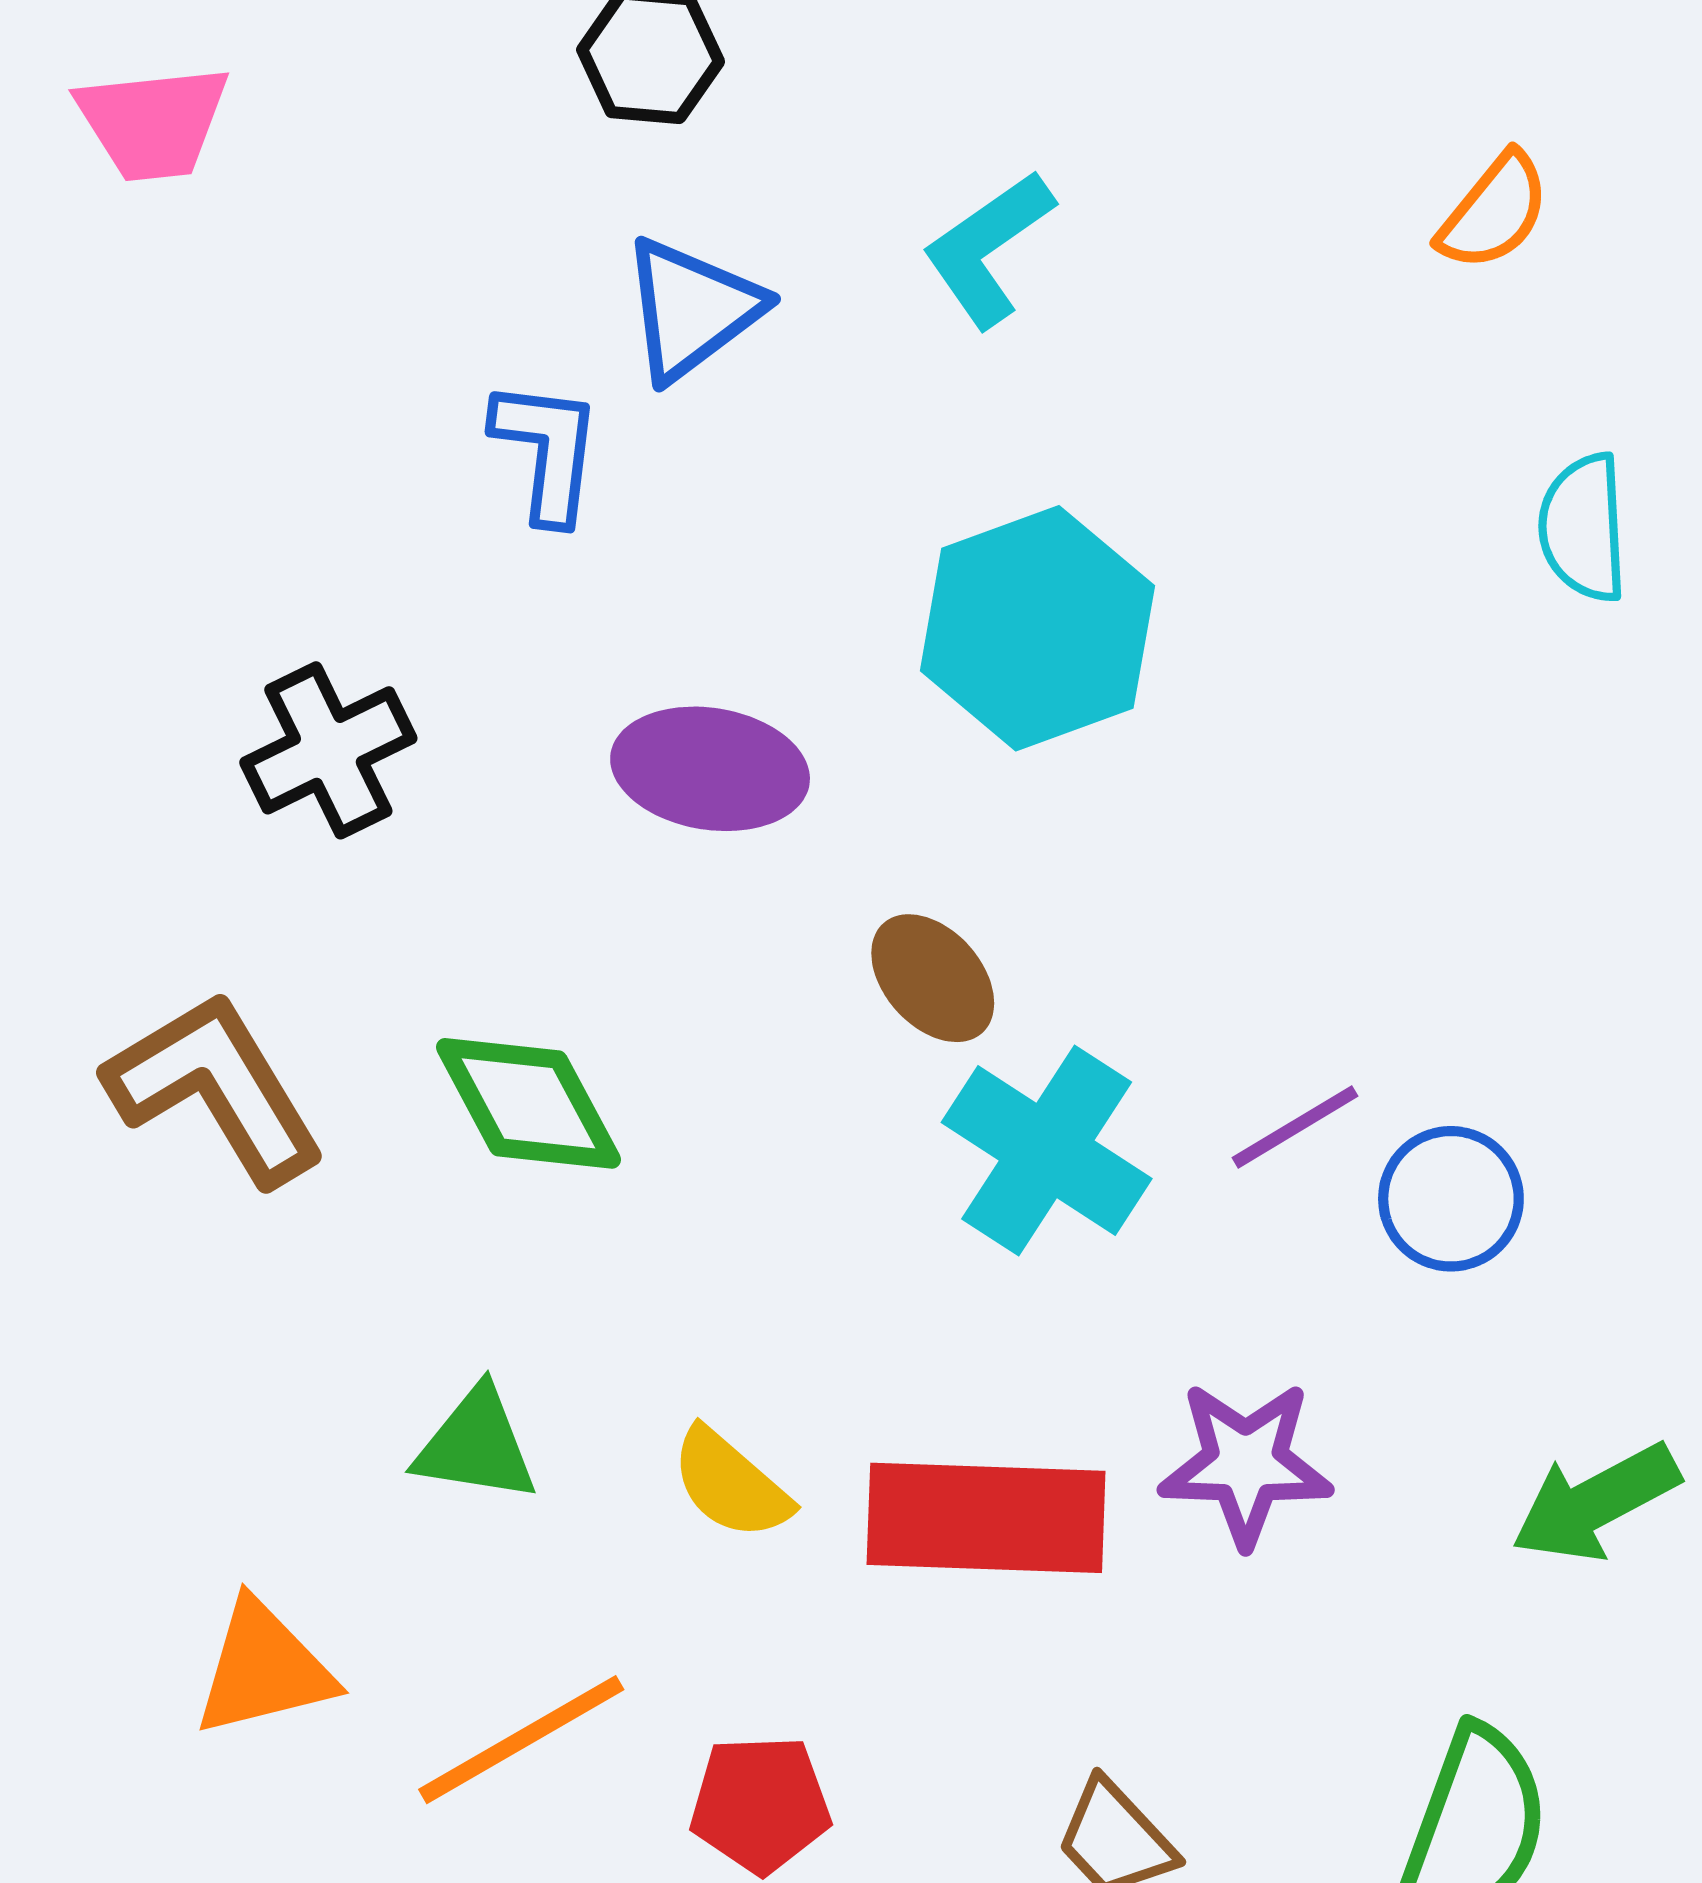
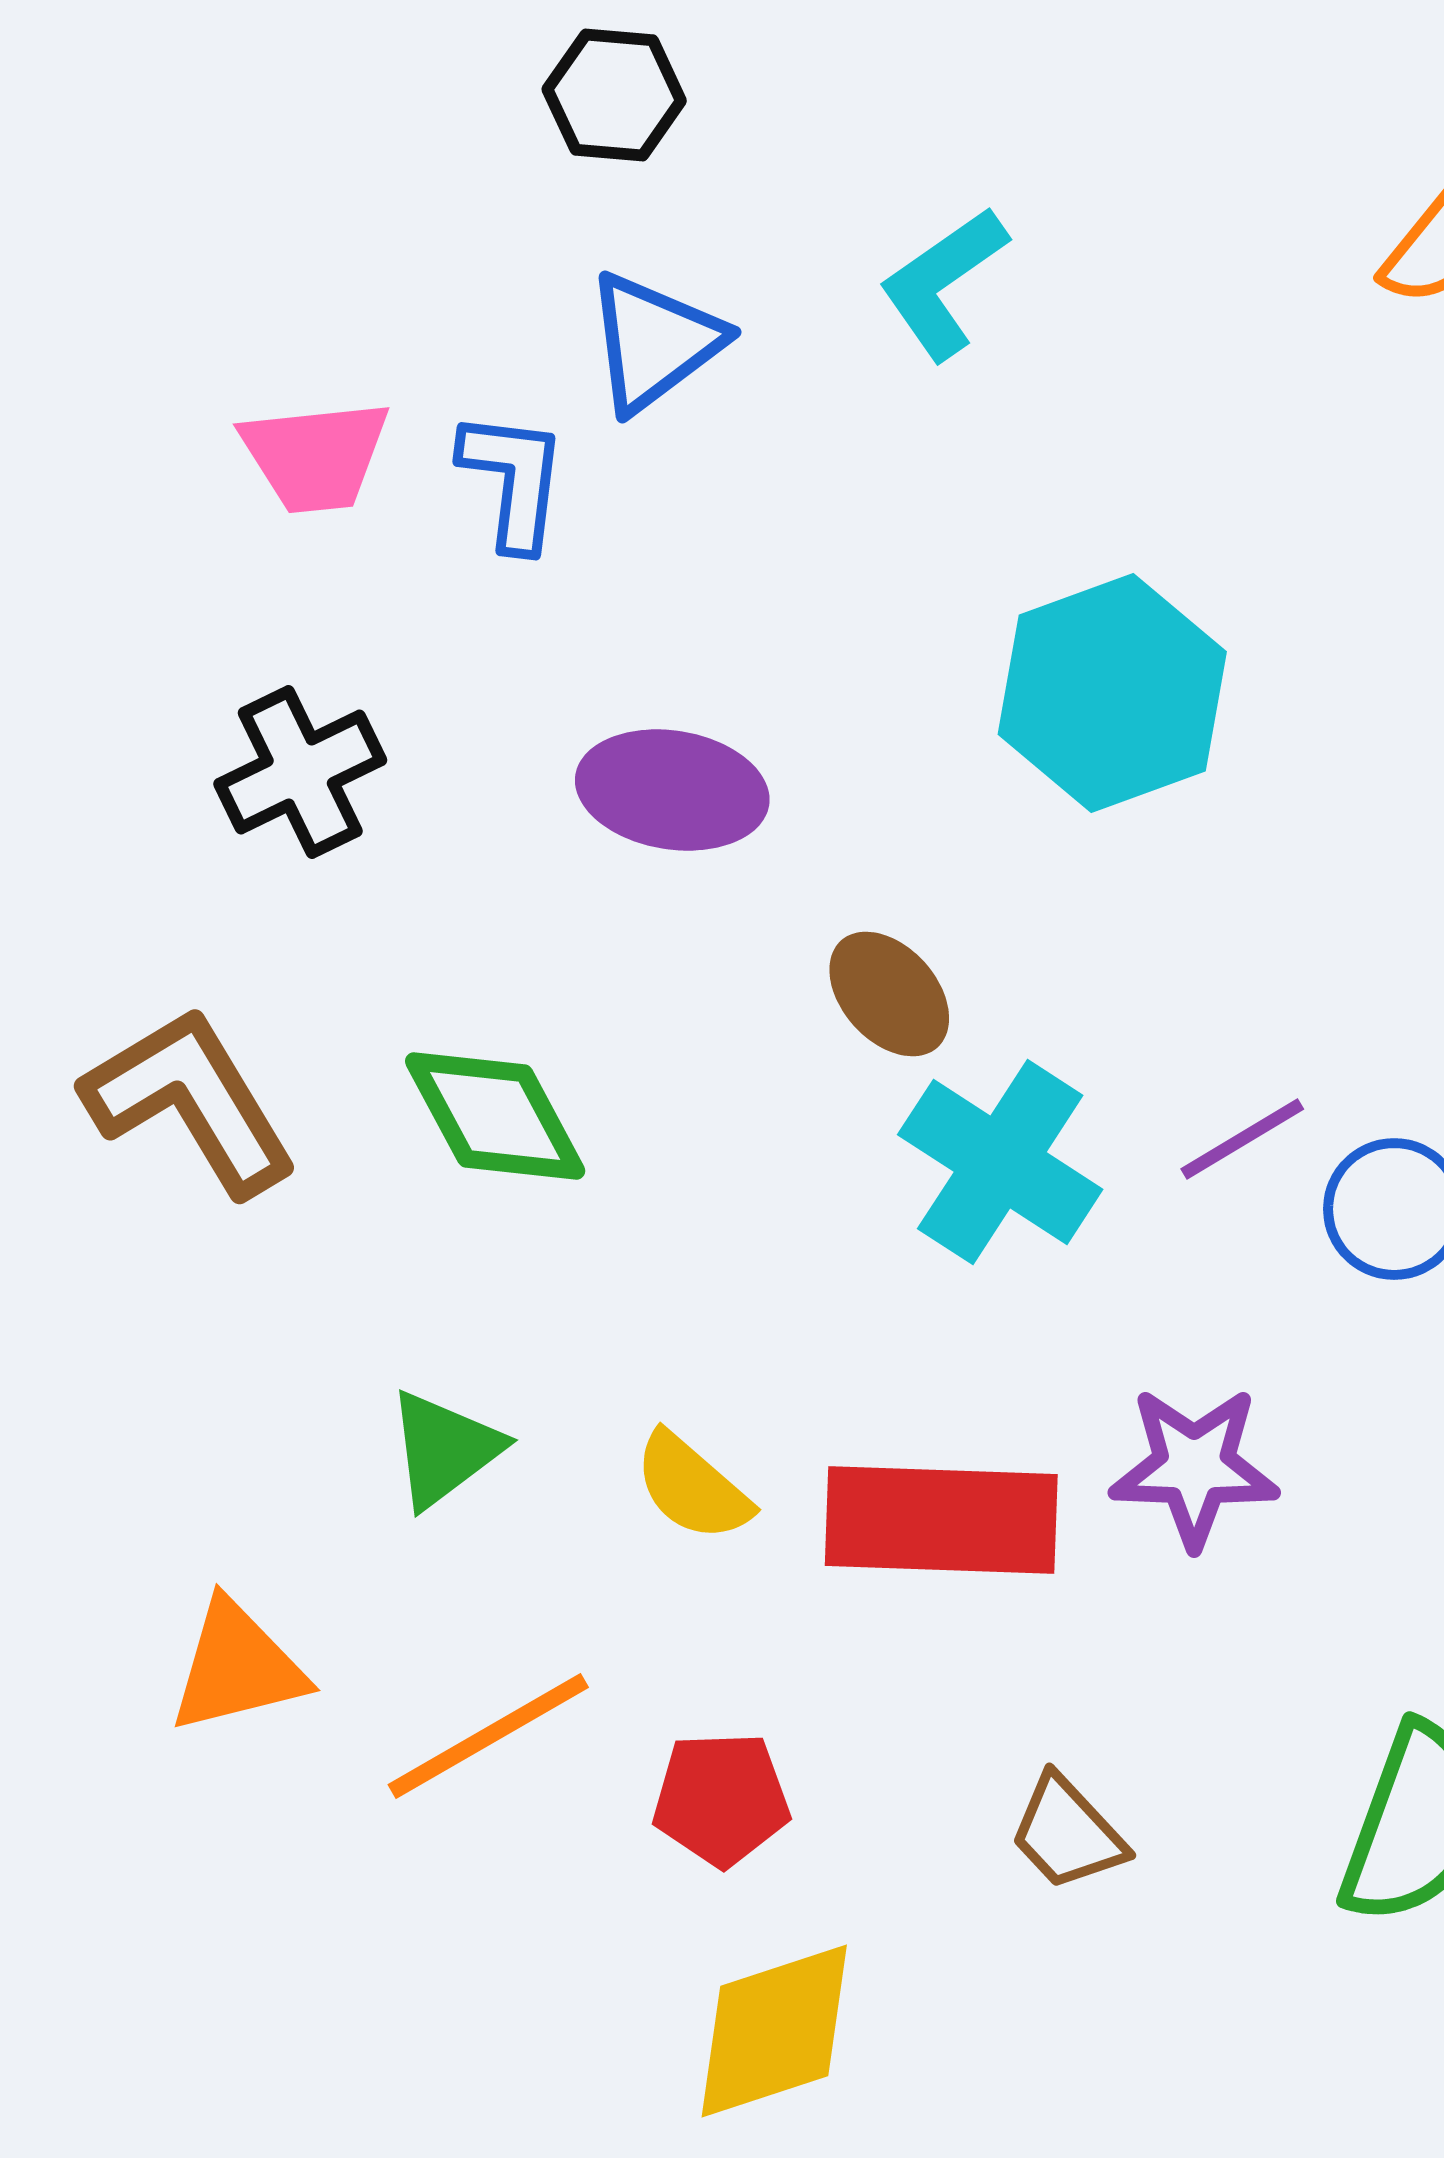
pink trapezoid: (153, 122) -> (315, 456), moved
cyan hexagon: (1037, 628) -> (1112, 693), moved
green triangle: (476, 1445) -> (444, 1449), turned -46

